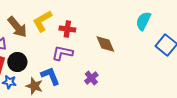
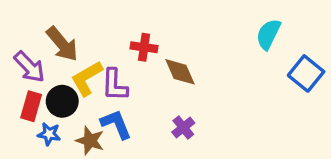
yellow L-shape: (42, 21) -> (87, 78), moved
brown diamond: (105, 44) -> (180, 72), moved
purple L-shape: (62, 53) -> (115, 85), moved, turned -100

